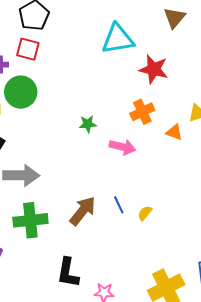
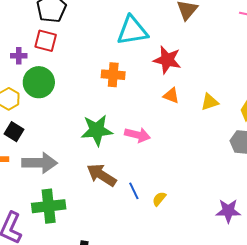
orange cross: (142, 112) -> (113, 75), moved, turned 30
green star: (88, 124) -> (97, 130), moved, size x1.8
orange triangle: (174, 132) -> (171, 96), moved
brown arrow: (83, 211) -> (102, 175), moved, turned -96

